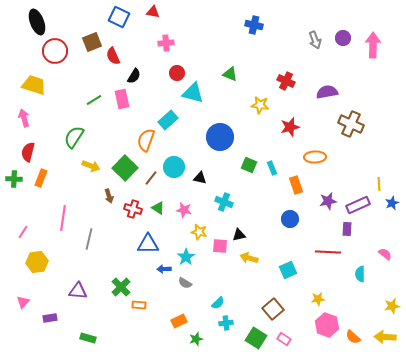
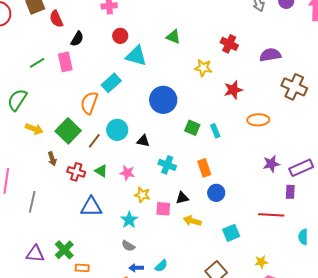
orange rectangle: (296, 185) -> (204, 168), moved
blue circle: (290, 219) -> (216, 193), moved
blue arrow: (164, 269) -> (136, 268), moved
purple triangle: (78, 291) -> (35, 254), moved

